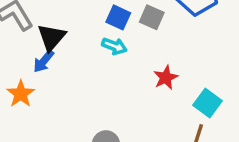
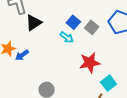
blue arrow: (44, 61) -> (22, 55), moved
red star: (166, 78) -> (90, 63), size x1.5

